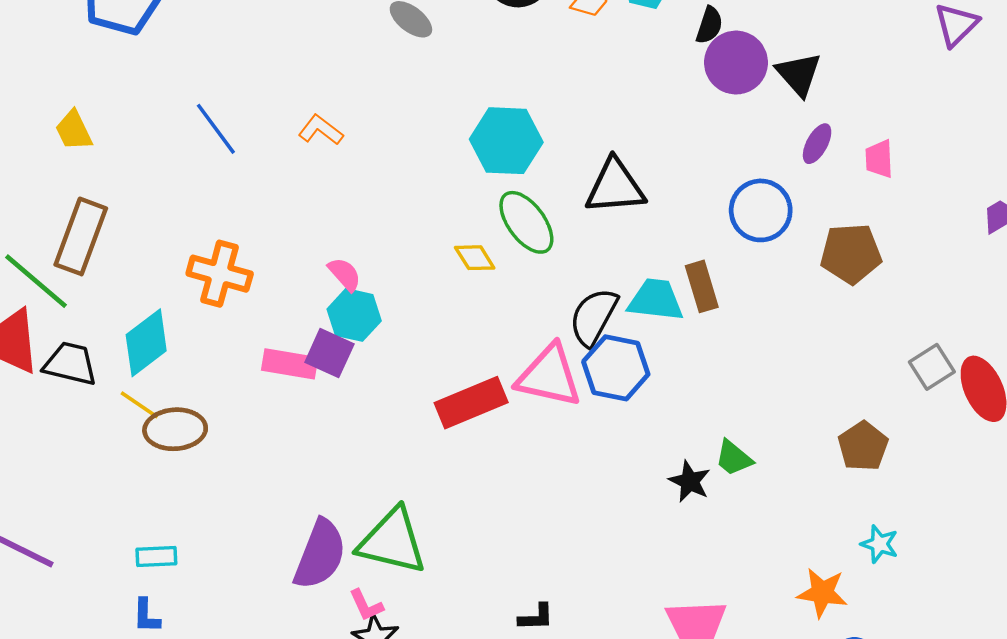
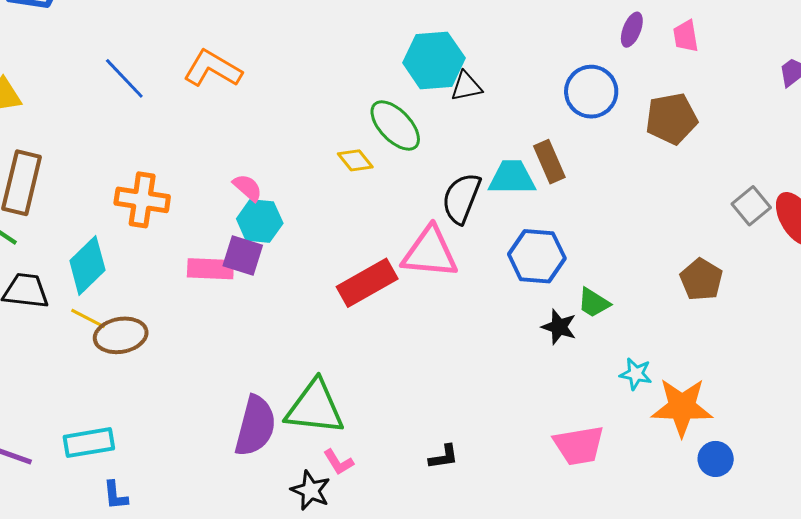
orange L-shape: (321, 130) -> (213, 69), size x1.5
cyan hexagon: (506, 141) -> (434, 60), moved
black triangle: (615, 187) -> (466, 86), size x0.6
blue hexagon: (616, 368) -> (537, 256), moved
cyan star: (880, 544) -> (636, 374), moved
cyan rectangle: (156, 556) -> (89, 443), moved, size x1.4
orange star: (822, 593) -> (682, 407), size x1.4
pink L-shape: (366, 605) -> (338, 462), moved

